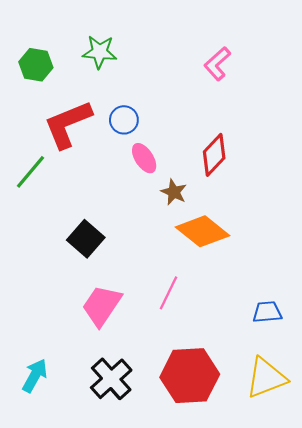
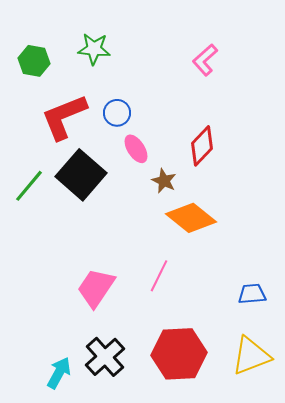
green line: (31, 172) -> (29, 186), moved
black square: (86, 239) -> (81, 175), moved, size x1.4
cyan arrow: (35, 376) -> (59, 373), moved

